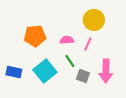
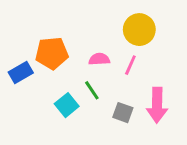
green line: (70, 61) -> (92, 90), moved
cyan square: (45, 71) -> (67, 105), size x0.7
blue rectangle: (14, 72) -> (21, 72), moved, turned -42

